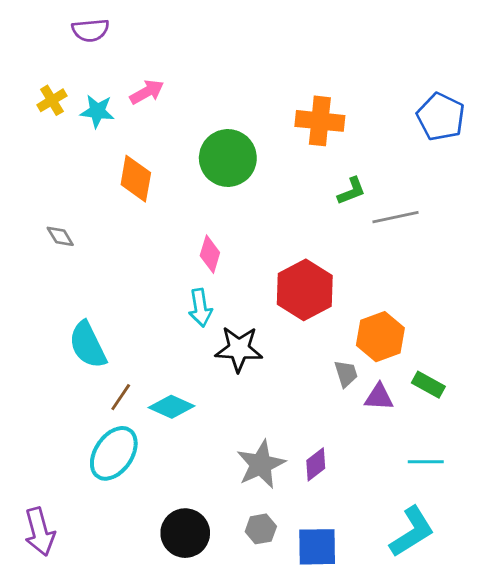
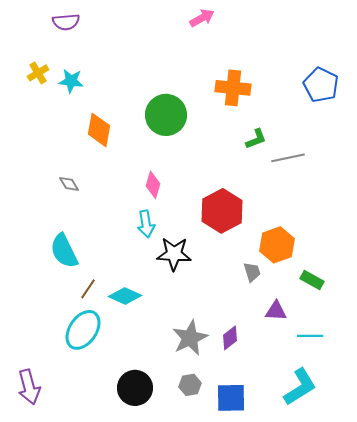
pink arrow: (147, 92) -> (202, 18), moved
gray diamond: (60, 236) -> (69, 184), moved
purple triangle: (379, 397) -> (276, 311), moved

